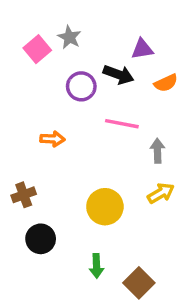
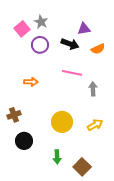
purple circle: (81, 86) -> (40, 45), moved
yellow arrow: (161, 193) -> (95, 125), moved

